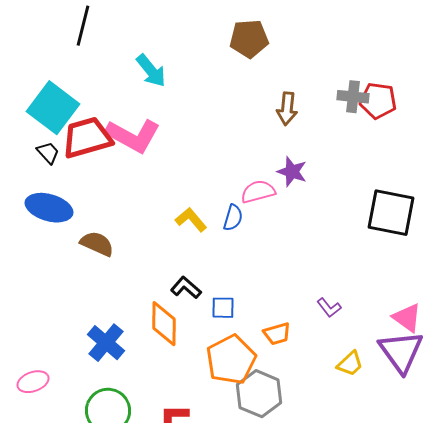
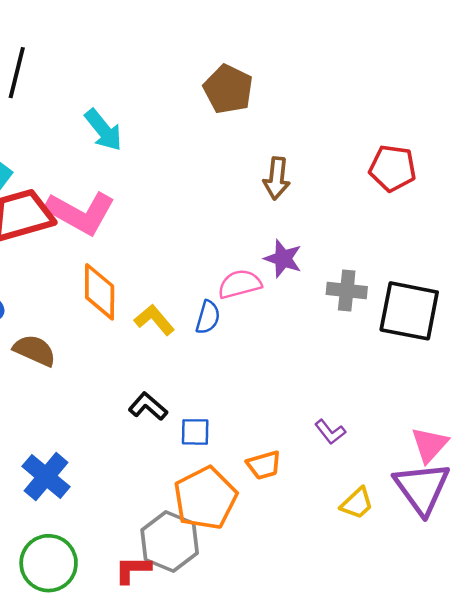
brown pentagon: (249, 39) -> (228, 89), turned 30
gray cross: (353, 97) -> (347, 290), moved
pink triangle: (407, 318) -> (430, 445), turned 36
orange diamond: (164, 324) -> (100, 292), moved
gray hexagon: (259, 394) -> (170, 541), moved

